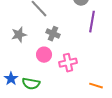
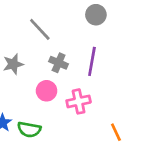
purple line: (92, 22) -> (92, 61), moved
orange line: (96, 86) -> (116, 132), turned 48

